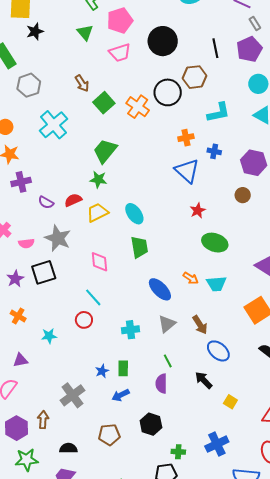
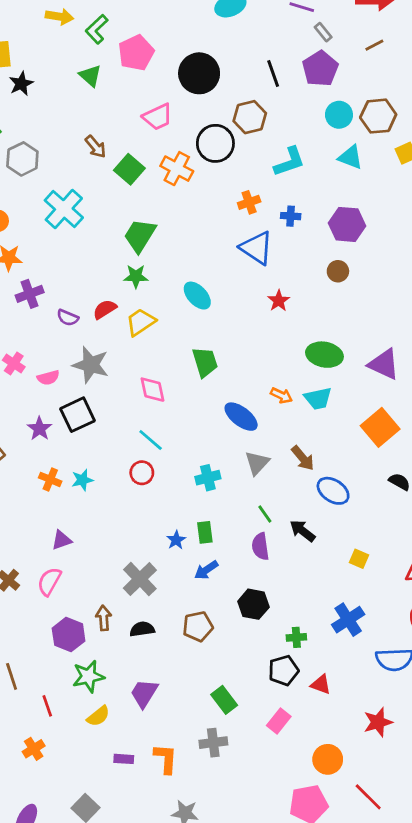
pink trapezoid: (120, 53) -> (158, 117), moved
cyan ellipse: (134, 214) -> (197, 296), moved
green ellipse: (215, 243) -> (324, 355), moved
cyan star: (49, 336) -> (82, 480), moved
black arrow: (204, 380) -> (303, 531), moved
black semicircle: (68, 448) -> (142, 629), moved

